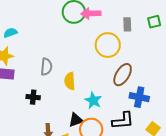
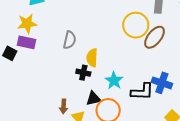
brown ellipse: (123, 75) -> (155, 37), moved
black cross: (33, 97) -> (83, 73), moved
black L-shape: (123, 121) -> (142, 92), moved

